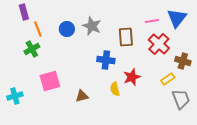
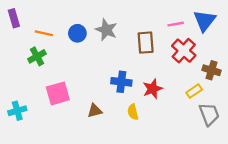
purple rectangle: (24, 12) -> (14, 18), moved
orange line: (38, 29) -> (44, 33), turned -56
blue cross: (106, 60) -> (121, 82), moved
yellow semicircle: (115, 89) -> (133, 112), moved

